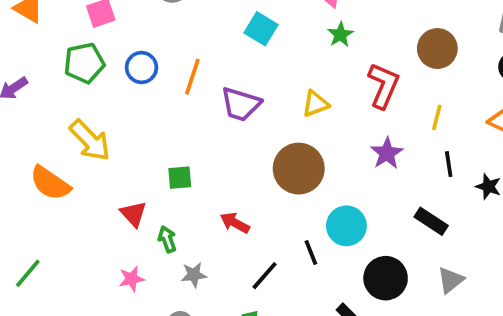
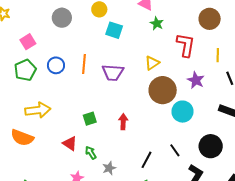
yellow arrow: (90, 140) -> (38, 110), turned -40
brown circle: (299, 169) -> (163, 90), moved
red arrow: (235, 223) -> (123, 122), moved, turned 77
cyan circle: (346, 226) -> (182, 112), moved
black line: (311, 252) -> (175, 150), moved

